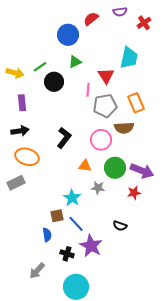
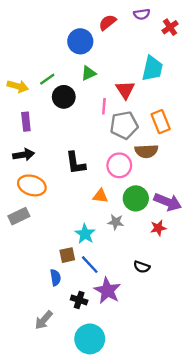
black L-shape: (64, 138) -> (76, 163), turned 135

